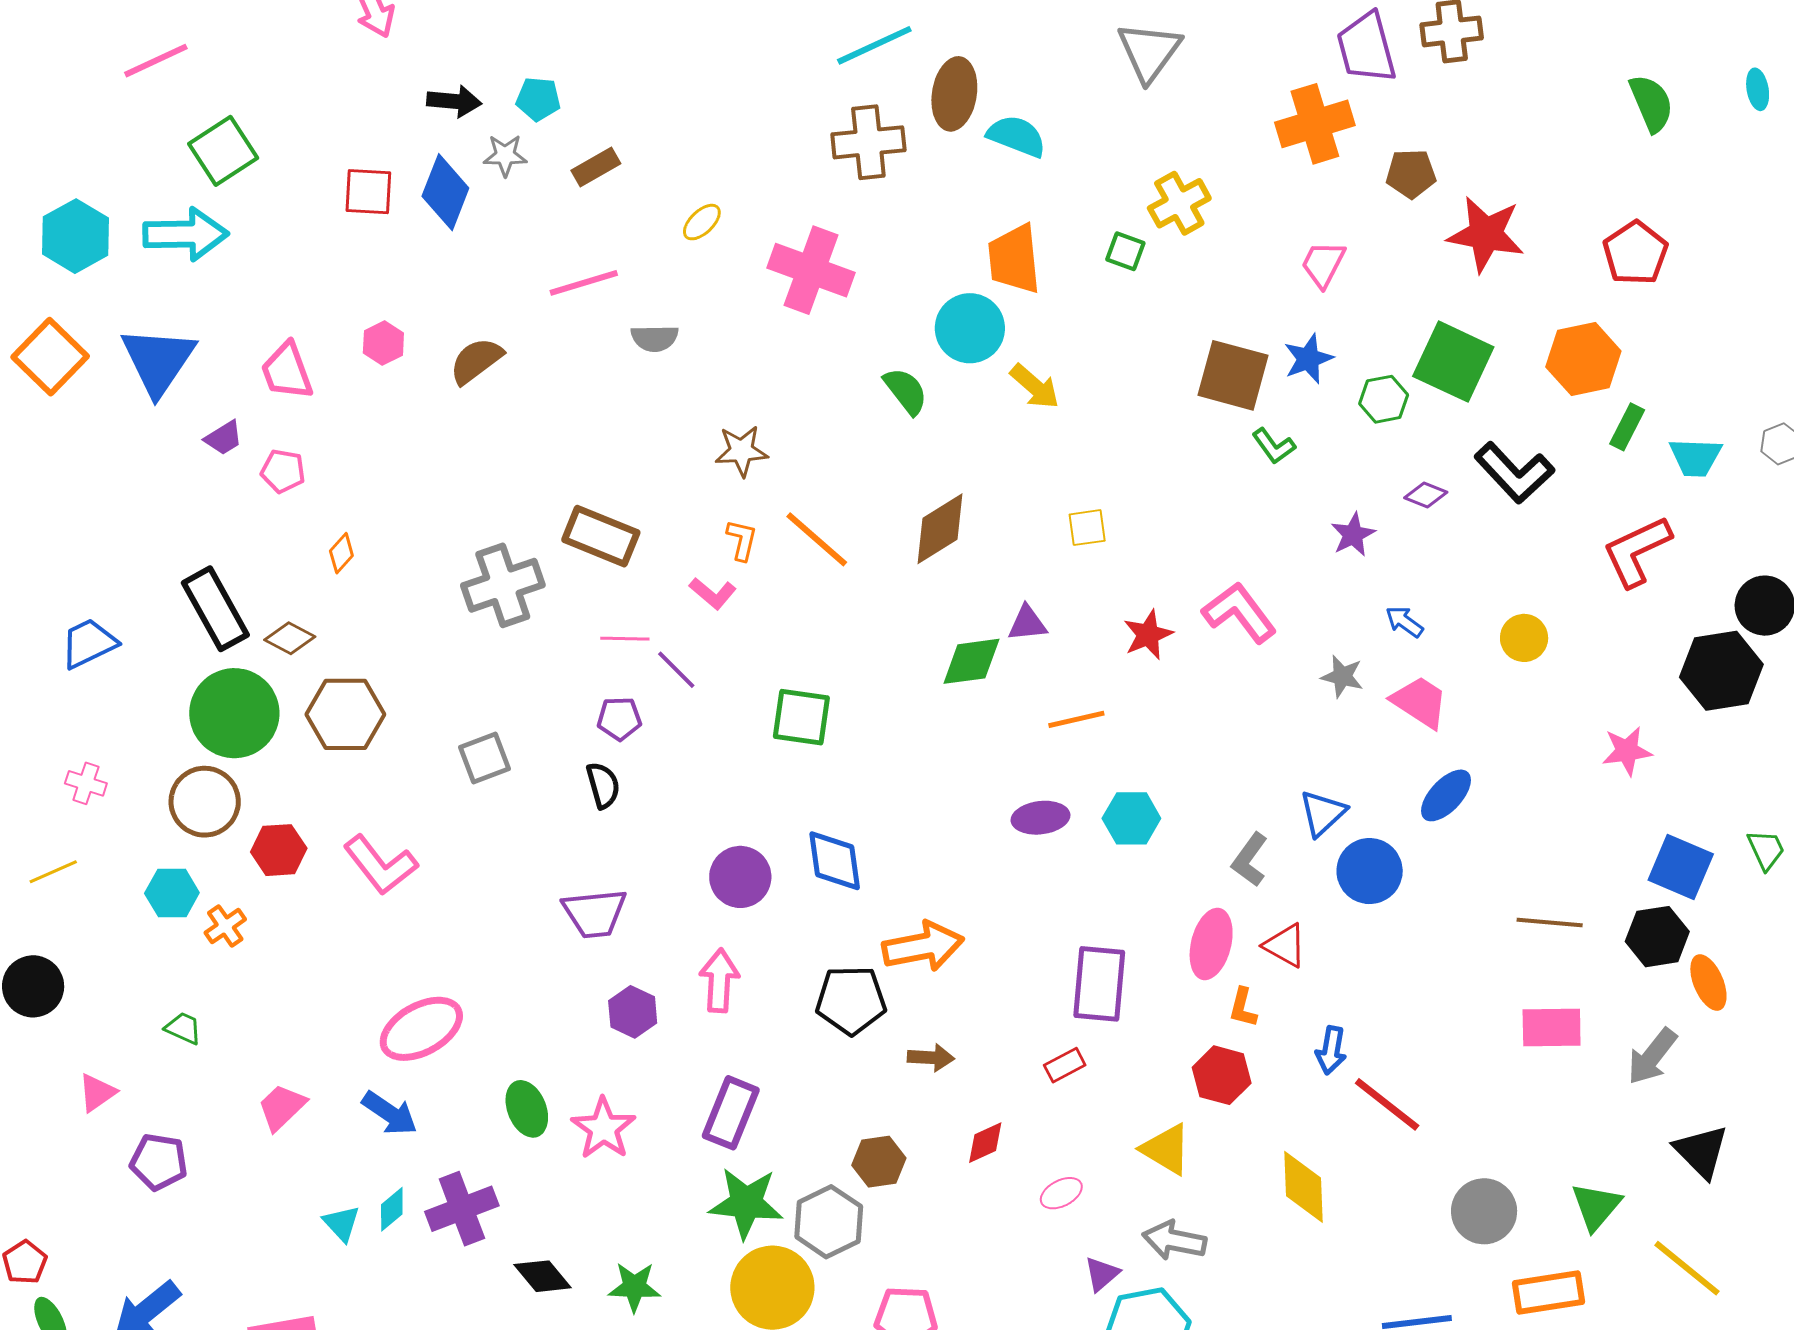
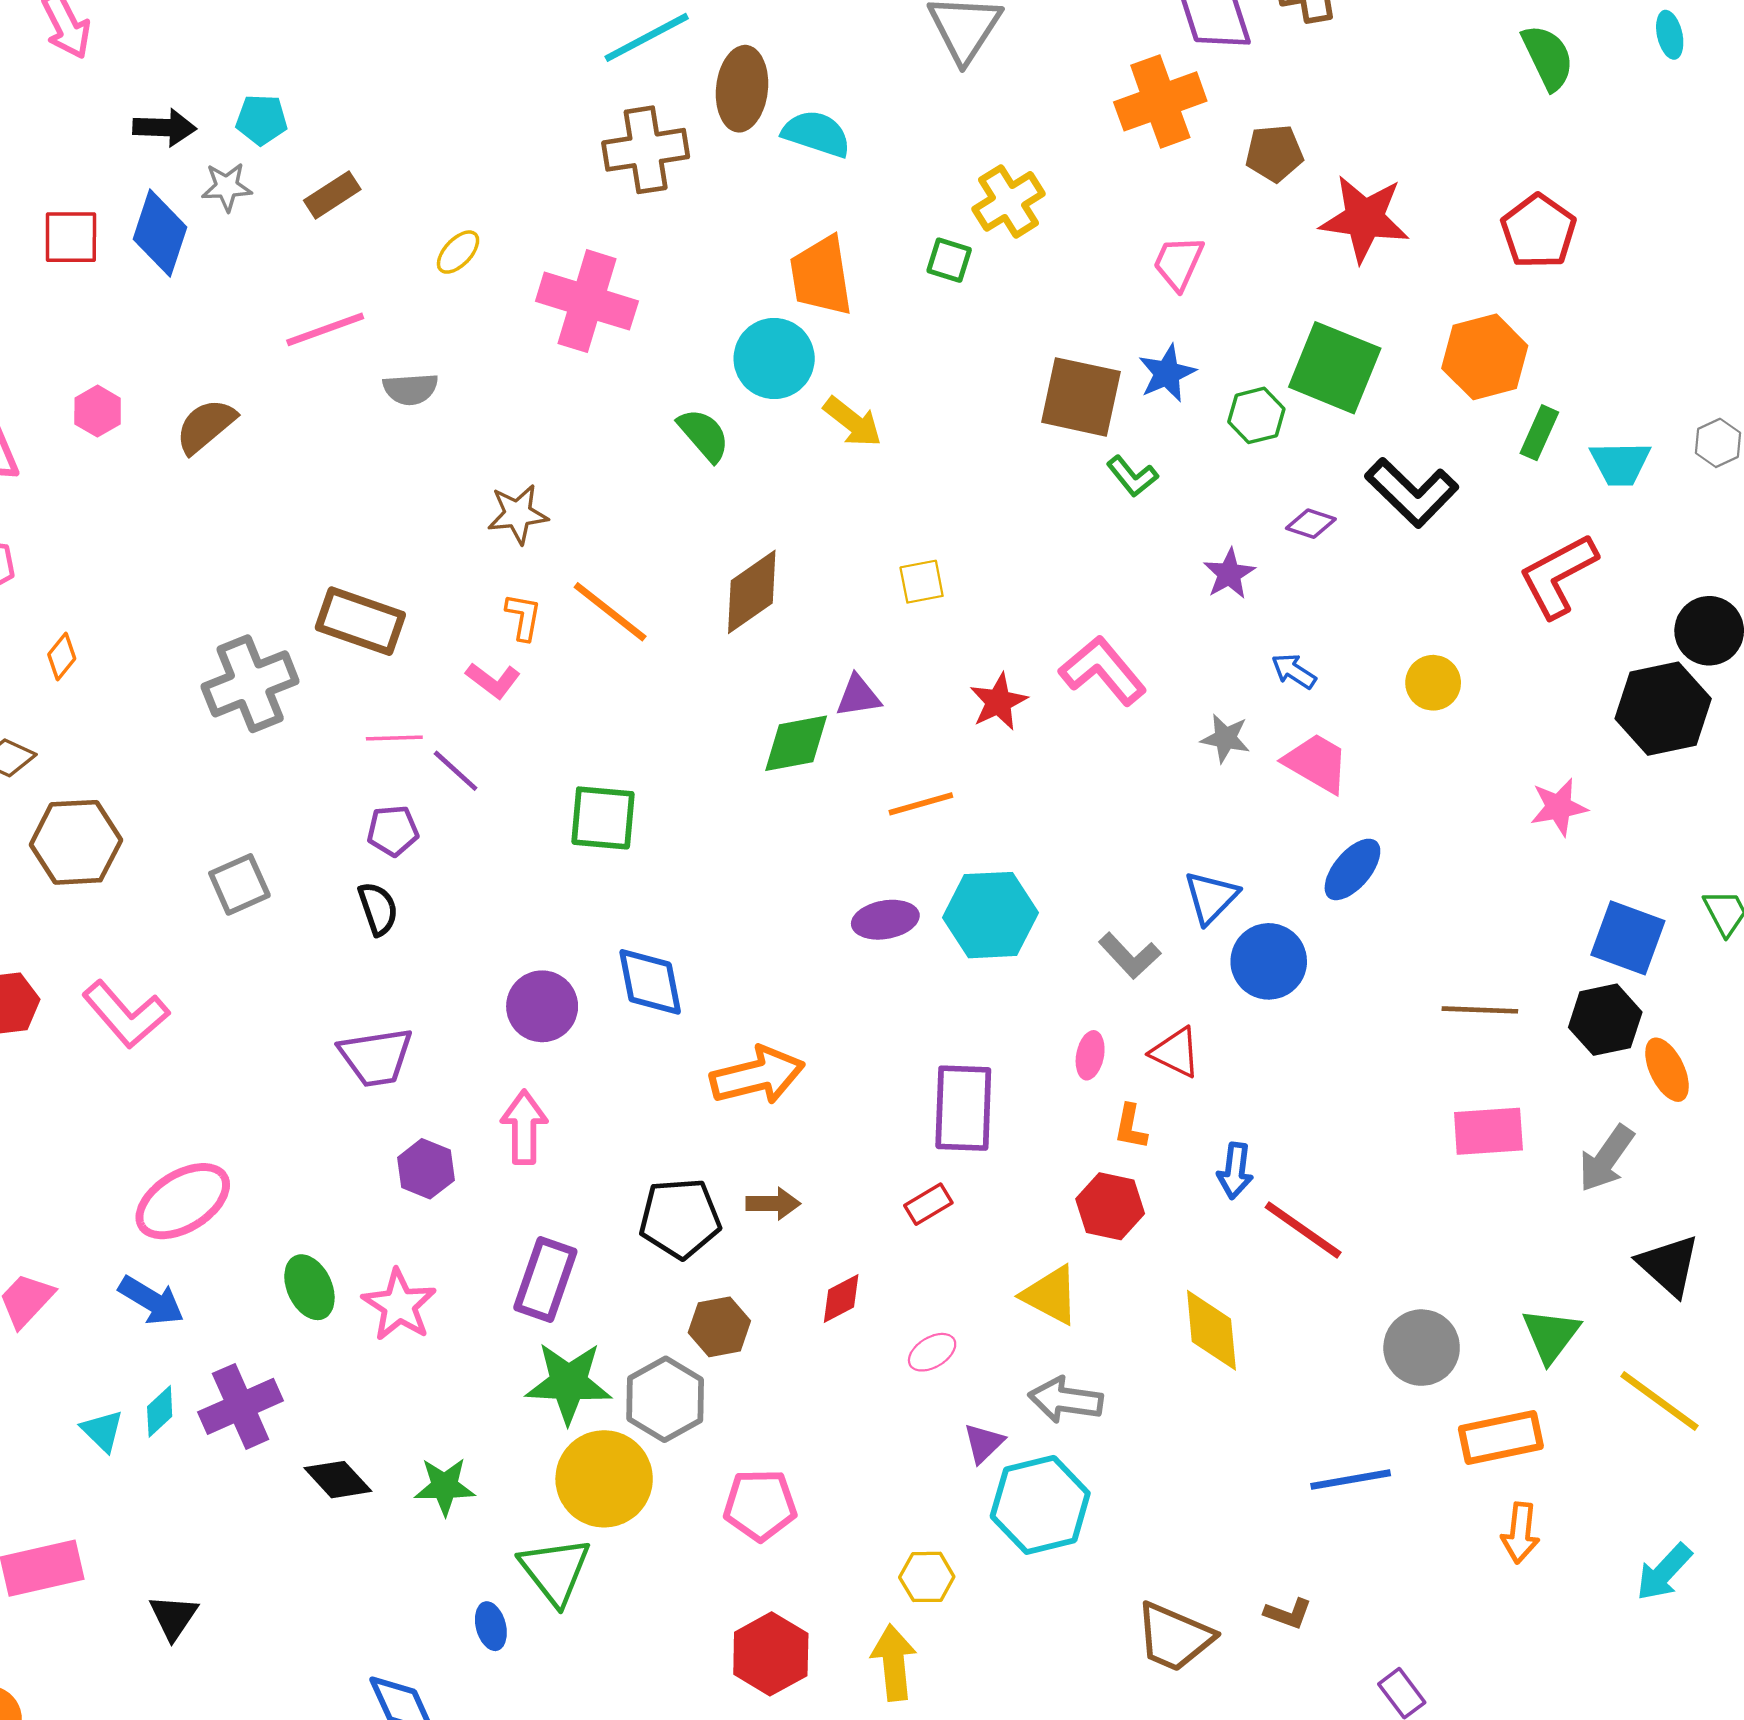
cyan hexagon: (1131, 818) -> (991, 915), size x1.4
gray L-shape: (1250, 860) -> (1130, 956), turned -76
pink ellipse: (1211, 944) -> (1090, 1055), size x0.6
black pentagon: (851, 1000) -> (680, 1218), moved

